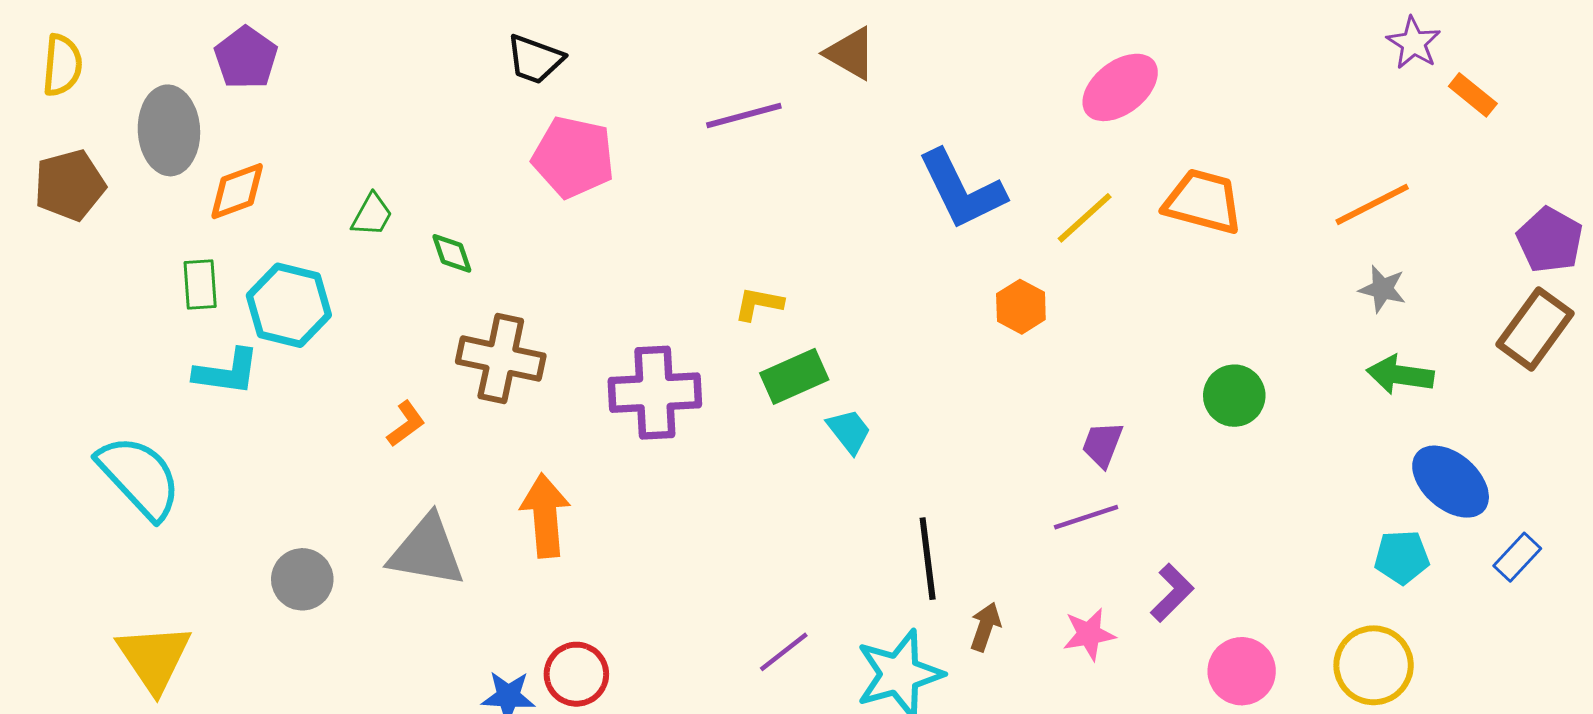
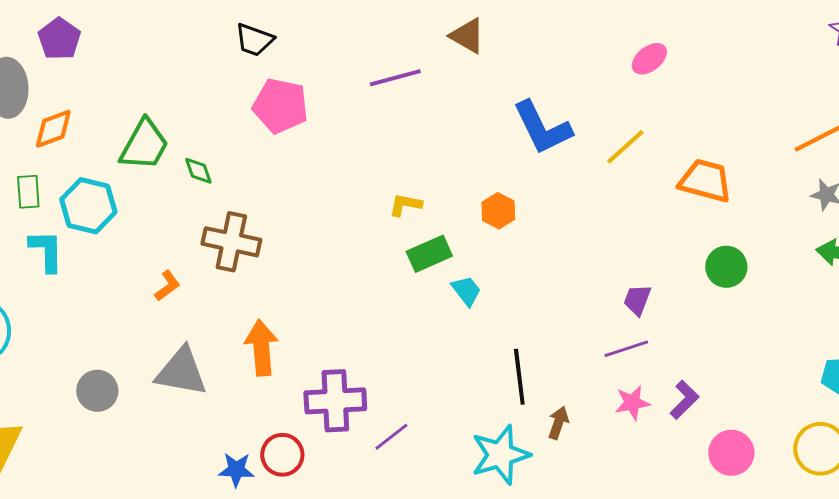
pink ellipse: (1120, 87) -> (649, 59), size x0.7
orange trapezoid: (1203, 202) -> (705, 181), moved
green trapezoid: (372, 215) -> (144, 145), size x1.8
orange hexagon: (1021, 307) -> (498, 211), moved
cyan L-shape: (227, 372) -> (46, 251), turned -99
purple cross: (655, 393) -> (335, 401), moved
pink star: (1089, 634) -> (632, 403), moved
purple line: (784, 652) -> (391, 437), moved

